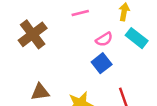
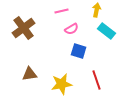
pink semicircle: (104, 39) -> (72, 29), moved
blue square: (102, 63) -> (79, 51), turned -35

